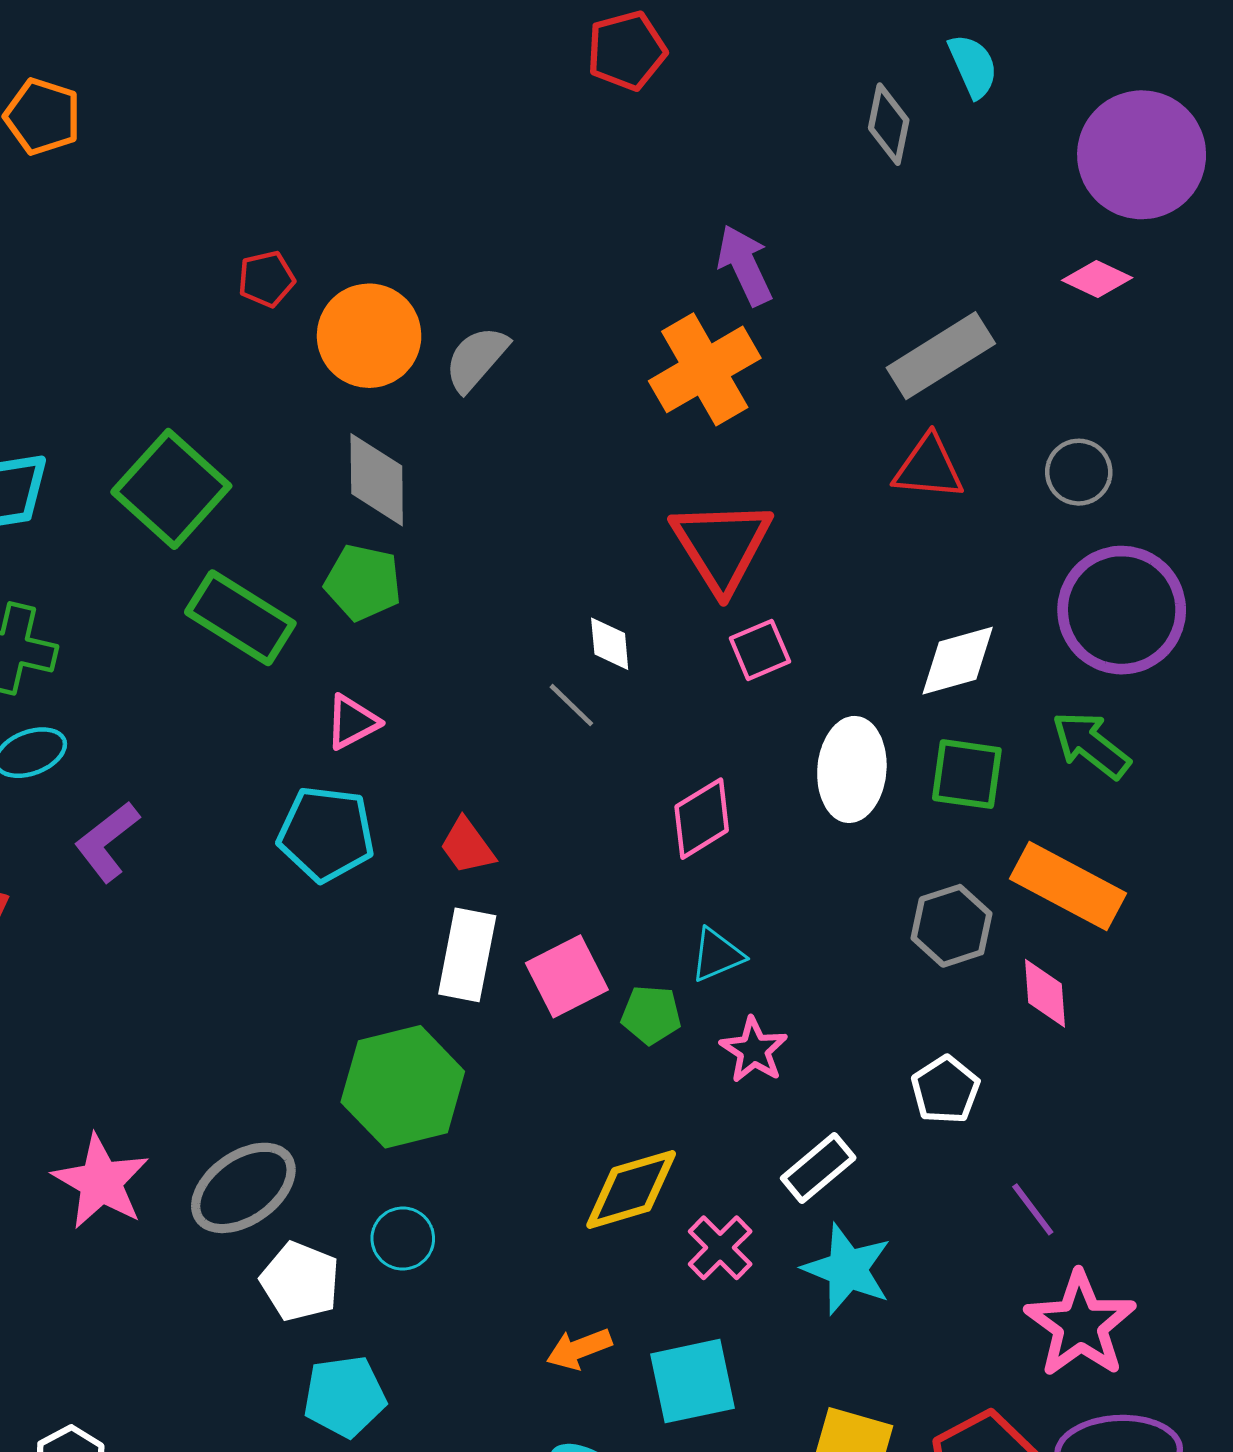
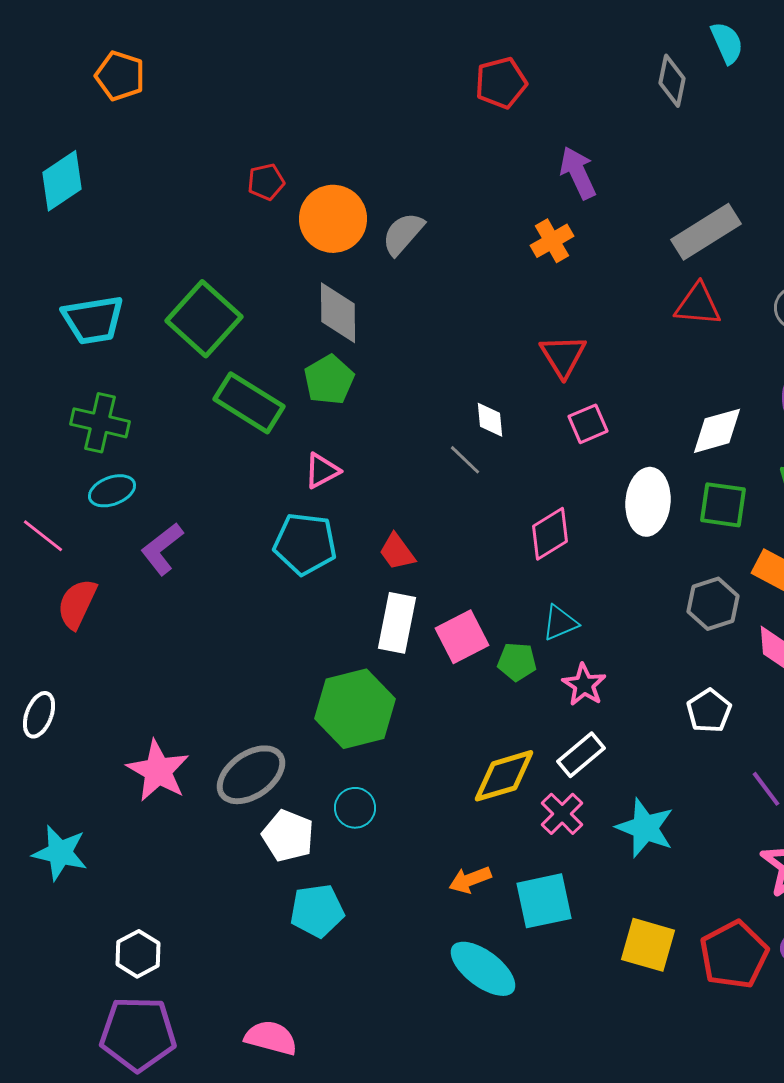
red pentagon: (627, 51) -> (501, 83), moved
orange cross: (705, 369) -> (552, 241), size x0.6
red triangle: (722, 546) -> (563, 356), size x0.7
green pentagon: (363, 582) -> (329, 380), turned 30
white rectangle: (818, 1168) -> (581, 755), moved

